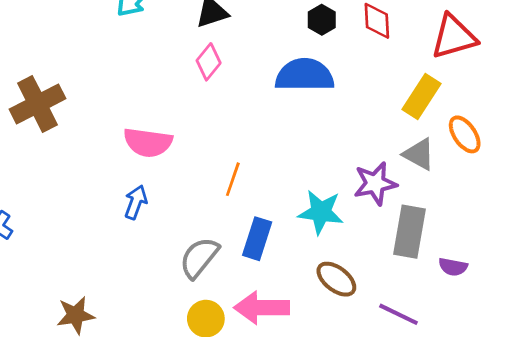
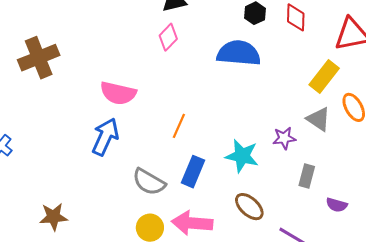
purple star: (375, 184) -> (284, 138), size x0.7
blue arrow: (136, 202) -> (105, 137), size x1.5
gray rectangle: (410, 232) -> (307, 176), size x0.6
gray semicircle: (199, 258) -> (149, 182), turned -104

